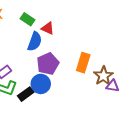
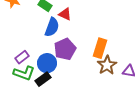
brown star: (103, 76) -> (107, 65), moved
blue circle: (41, 84) -> (47, 63), moved

